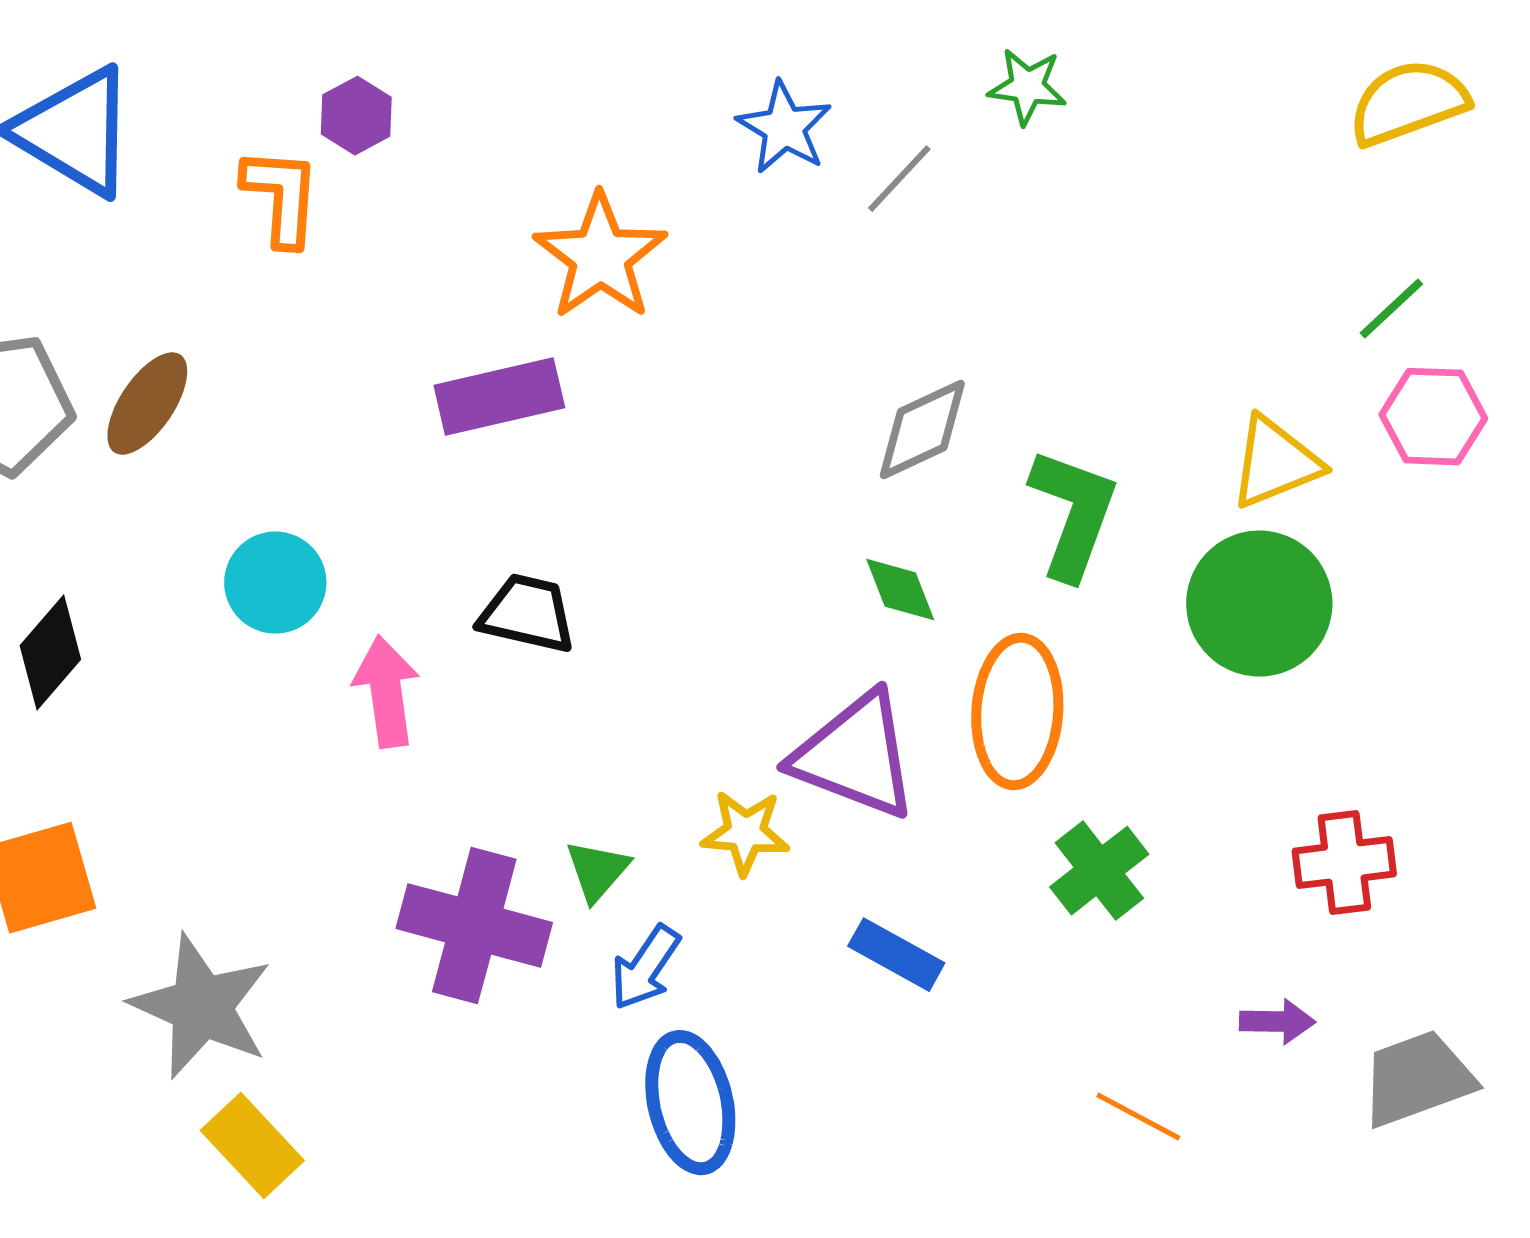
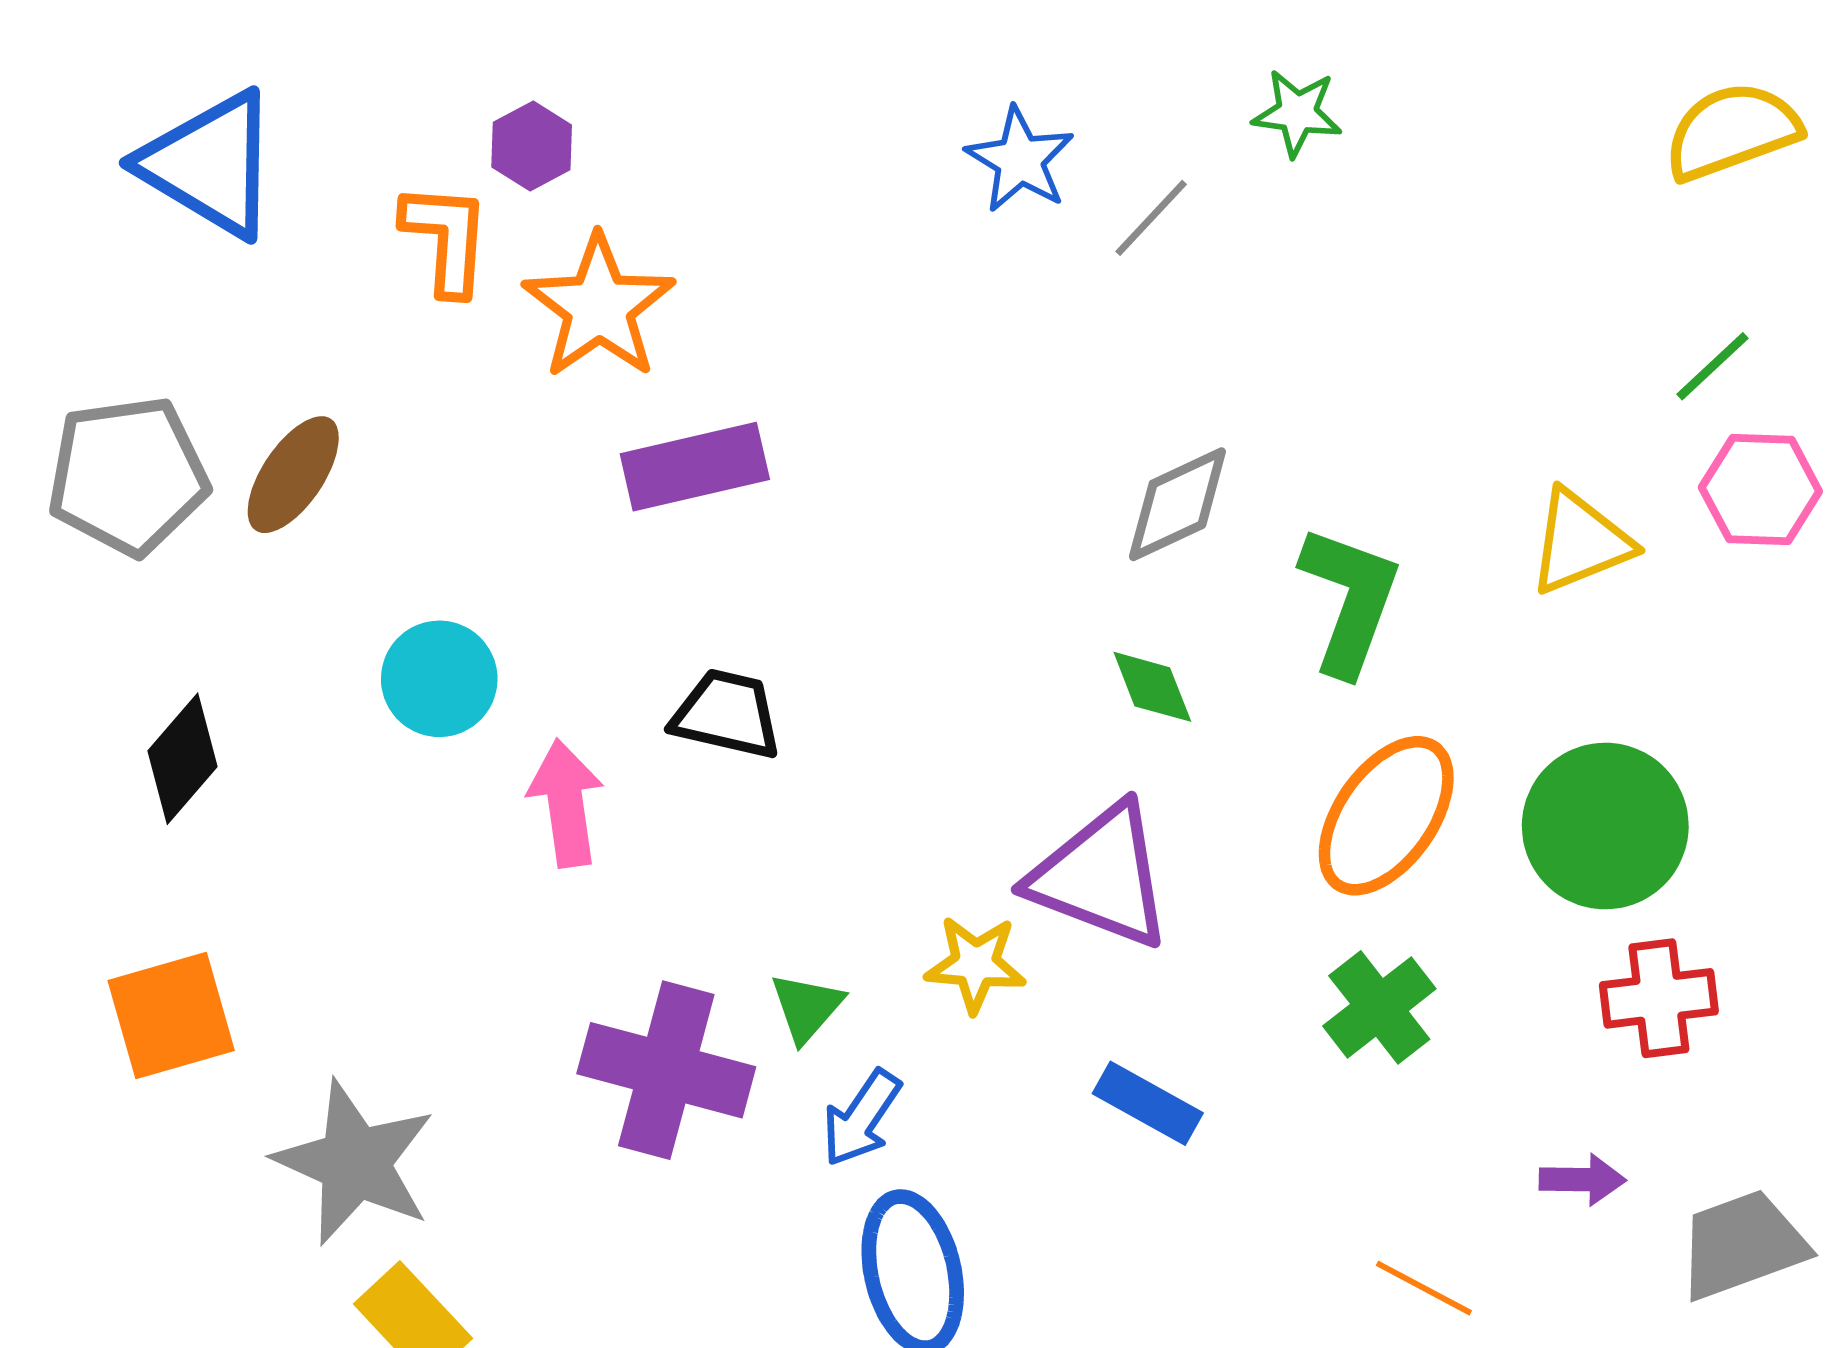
orange star: (600, 257) -> (599, 307), moved
green circle: (1259, 604) -> (1605, 826), moved
orange ellipse: (1017, 712) -> (1386, 816), moved, turned 31

